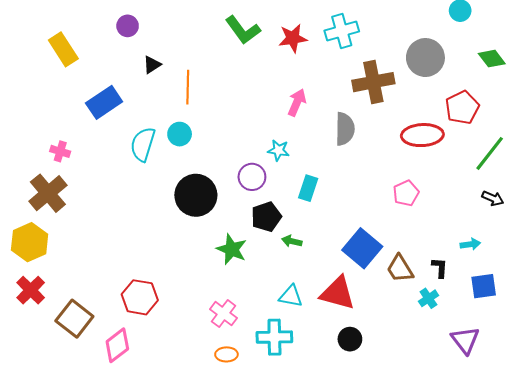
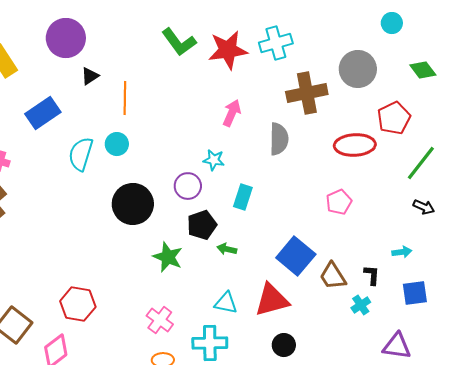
purple circle: (128, 26) -> (66, 38), size x1.8
red star: (293, 38) -> (228, 50), size x1.4
red triangle: (338, 293) -> (272, 300), turned -30
purple triangle: (465, 340) -> (397, 346), turned -44

